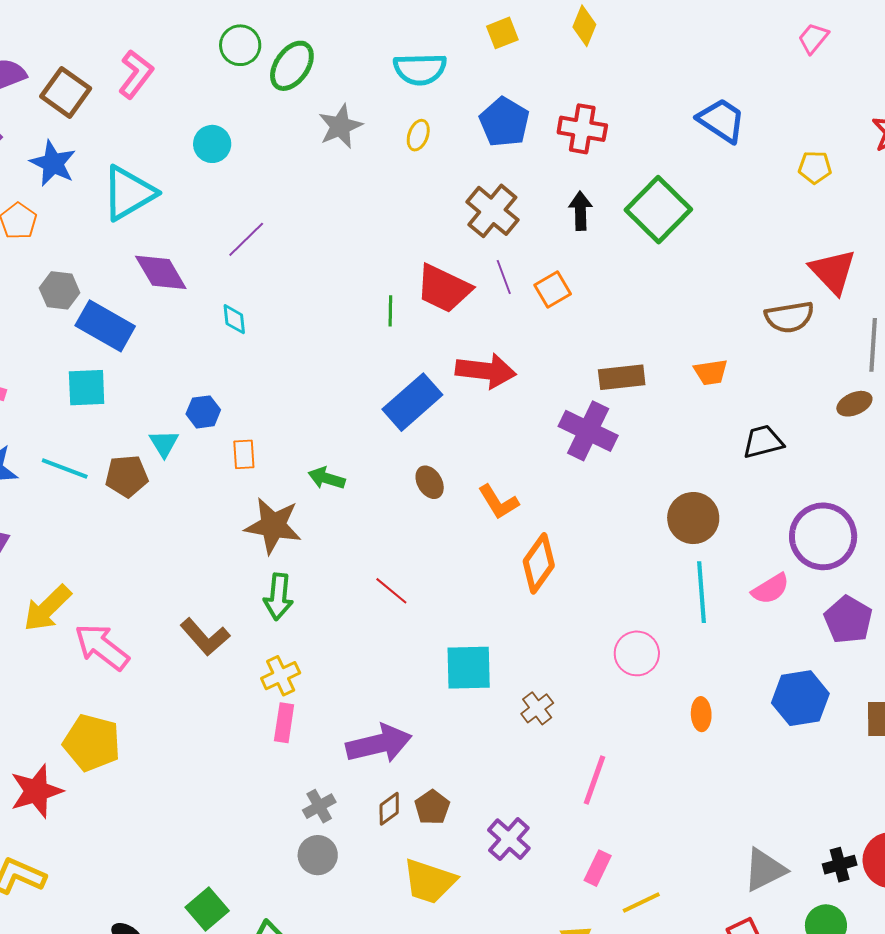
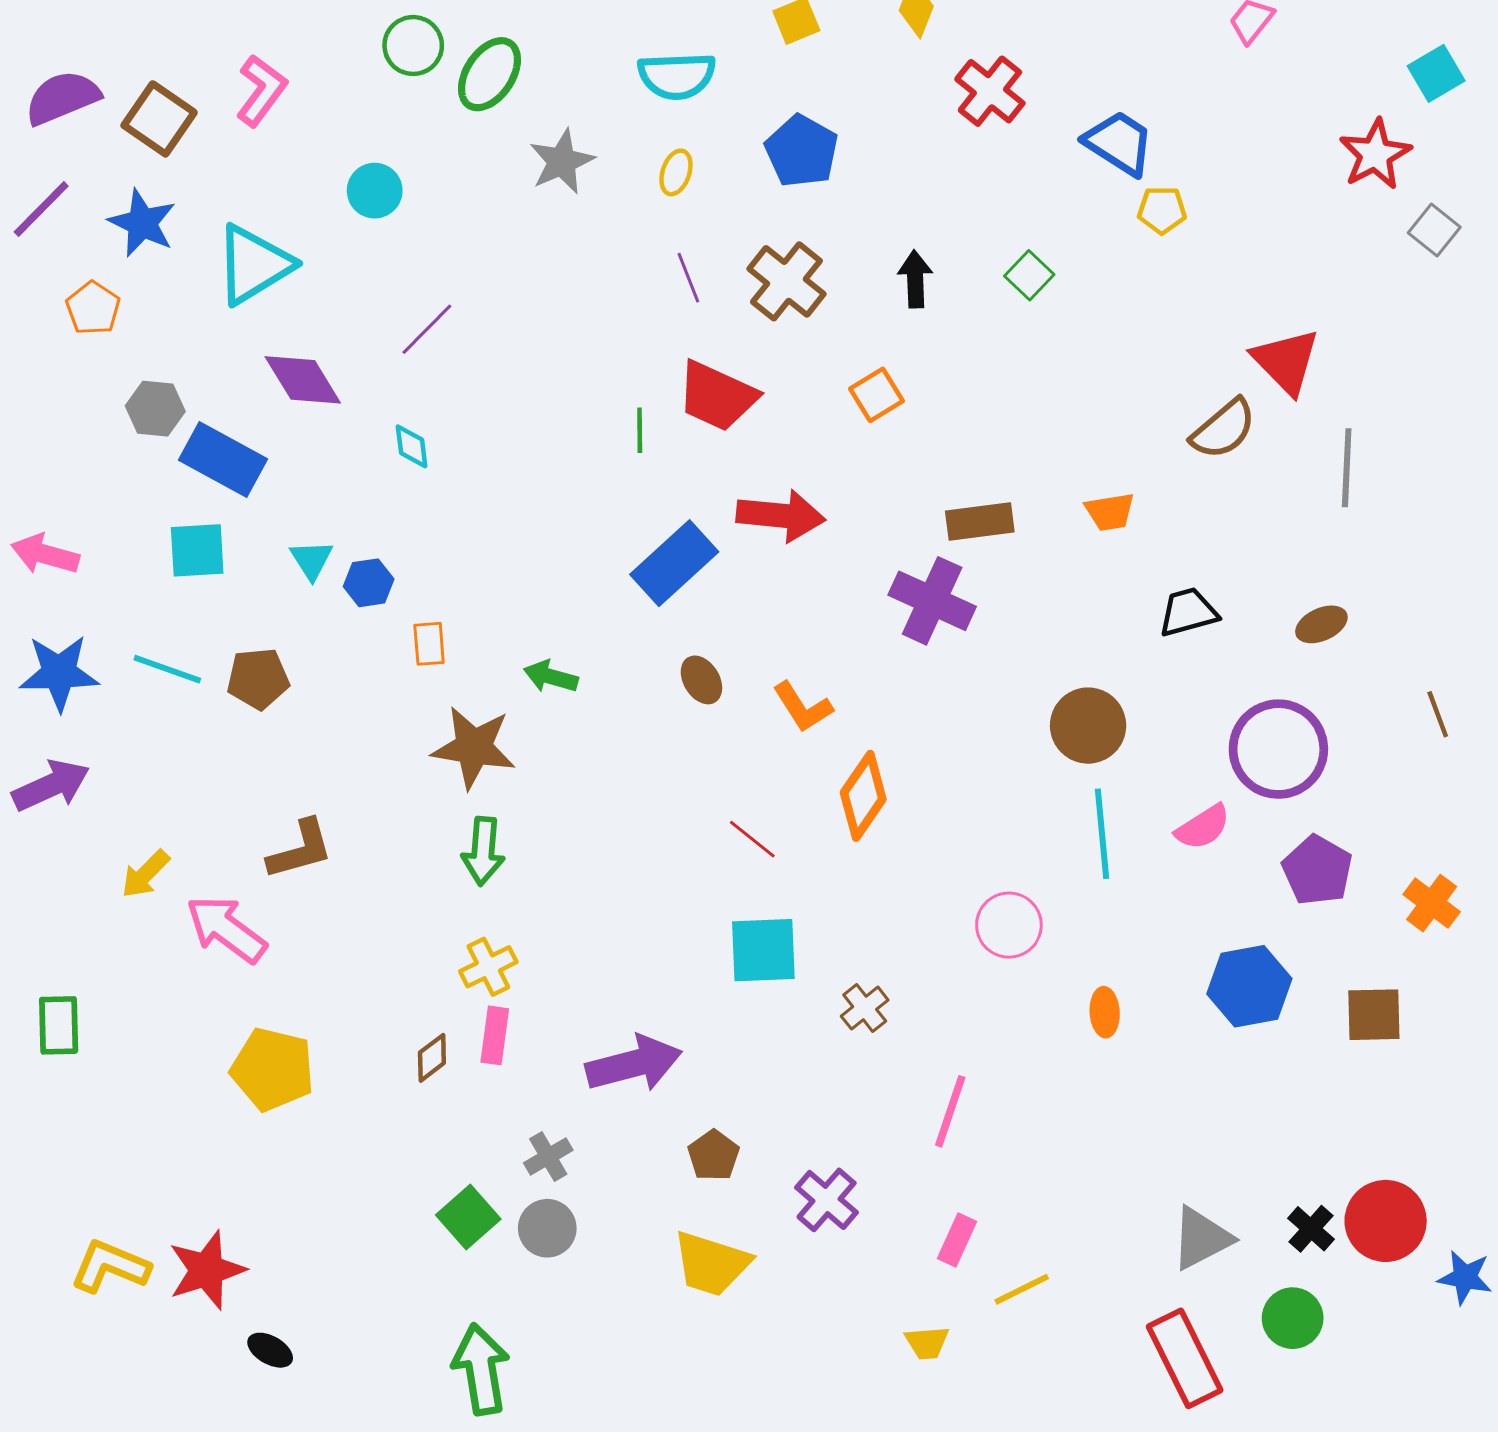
red cross: (582, 129) -> (990, 91), moved, turned 30
yellow pentagon: (815, 167) -> (1162, 210), moved
green square: (658, 210) -> (1029, 275), size x0.5
purple line: (504, 277) -> (688, 278), moved
brown semicircle: (789, 317) -> (1223, 429), turned -30
brown ellipse: (854, 404) -> (1321, 624), moved
cyan triangle: (164, 443) -> (311, 560), moved
red line: (391, 591) -> (752, 839), moved
yellow arrow: (47, 608) -> (145, 874), size x0.7
brown L-shape: (205, 637) -> (300, 850), moved, turned -63
yellow pentagon: (92, 743) -> (273, 1069), moved
red star: (36, 791) -> (207, 1270), moved
brown diamond: (389, 809) -> (432, 1058), moved
black cross: (840, 865) -> (1311, 1229), turned -32
green square: (207, 909) -> (468, 1217), moved

